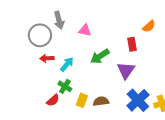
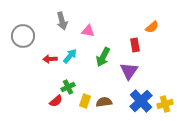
gray circle: (40, 35) -> (23, 36), moved
green arrow: (100, 56) -> (103, 57), turned -30
cyan arrow: (67, 64) -> (70, 56), moved
green cross: (65, 86) -> (68, 87), turned 32

